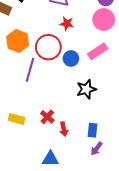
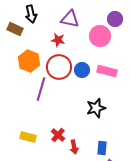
pink circle: (104, 20) -> (100, 36), moved
red star: (67, 24) -> (58, 40), moved
pink rectangle: (98, 51) -> (107, 71), turned 48
blue circle: (71, 58) -> (82, 70), moved

